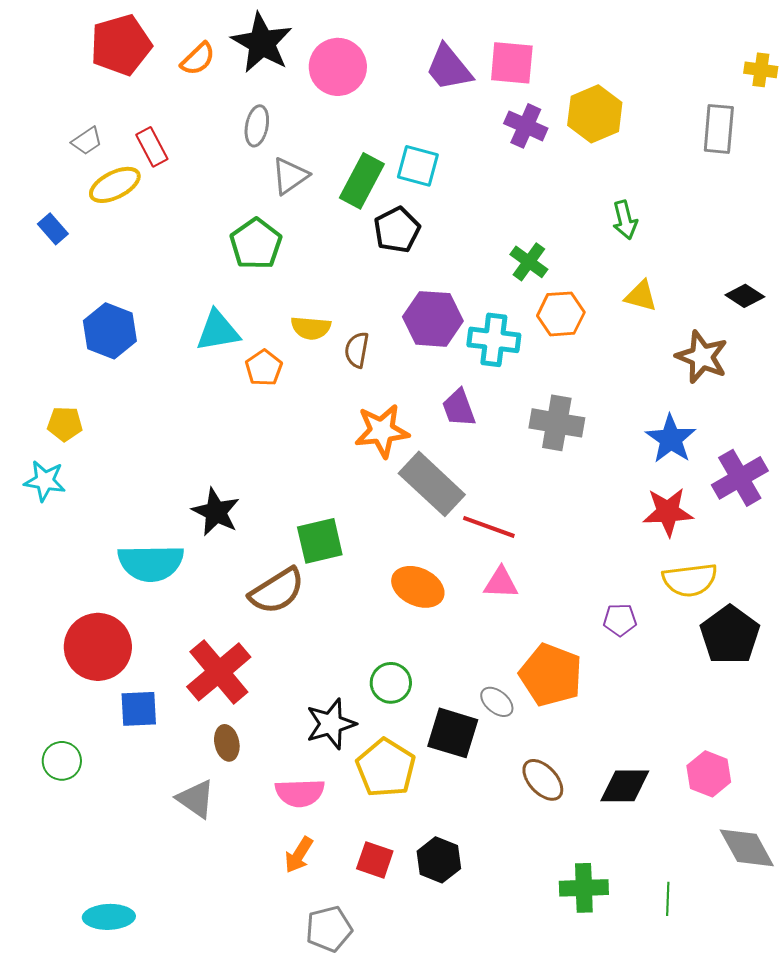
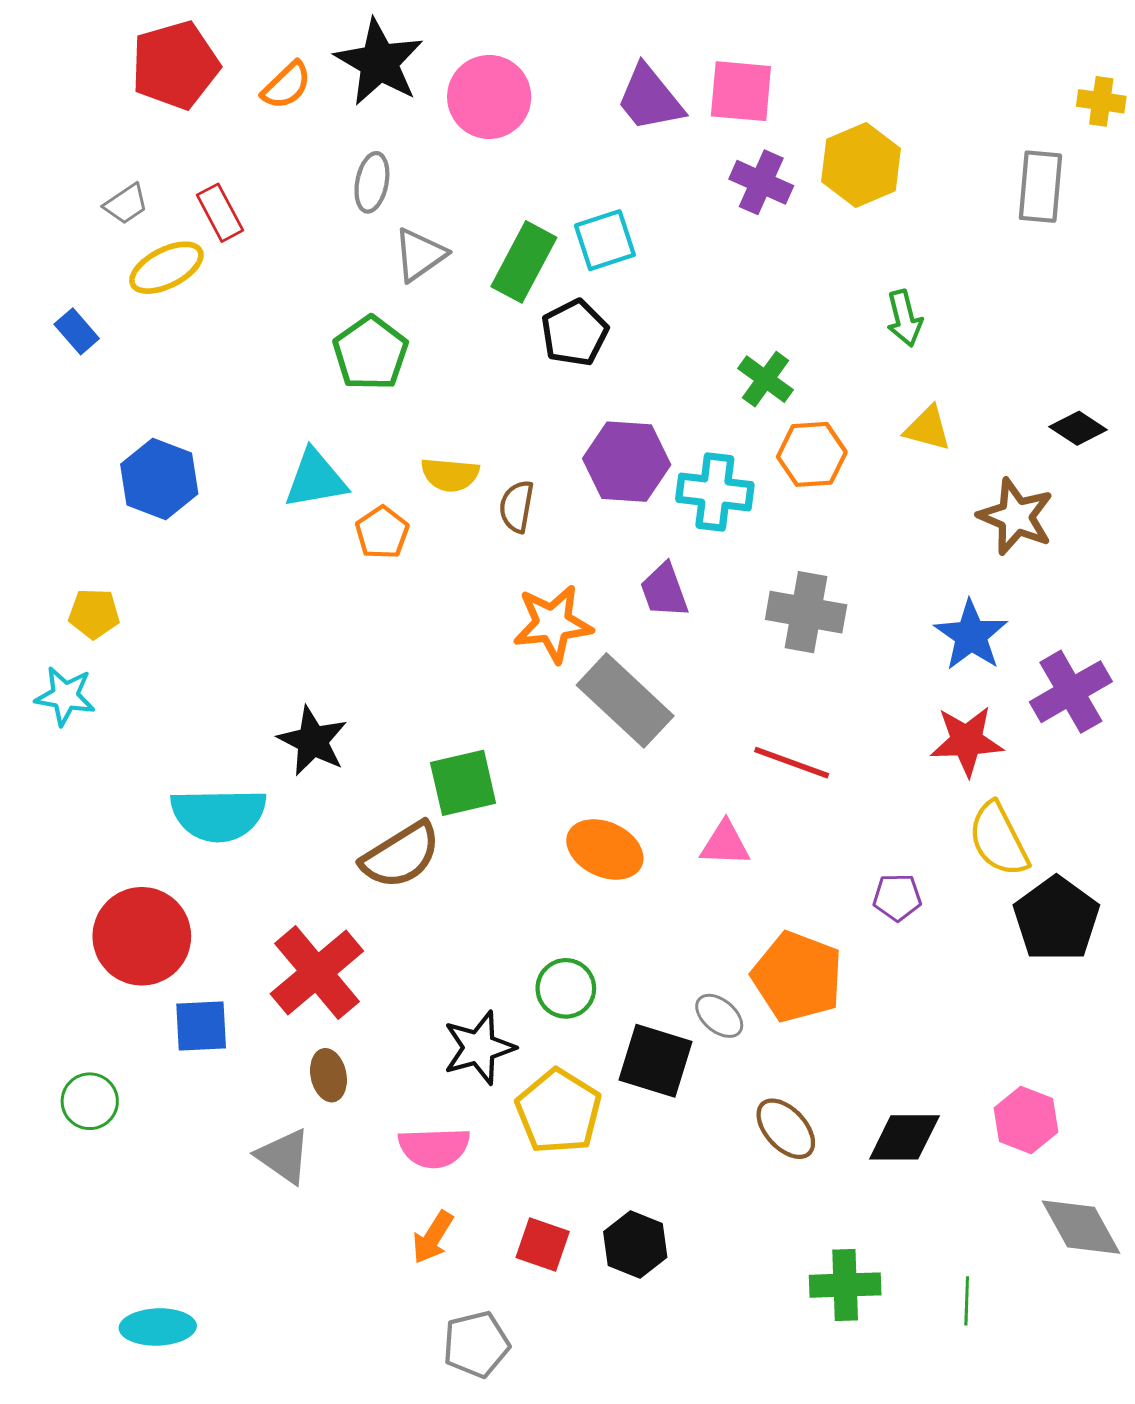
cyan square: (418, 166) -> (605, 240), turned -33
red line: (489, 527) -> (792, 763), moved
yellow semicircle: (690, 580) -> (999, 839), turned 70

